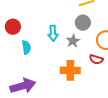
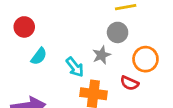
cyan arrow: (53, 33) -> (75, 67), moved, turned -42
cyan semicircle: (26, 47) -> (39, 56), turned 40

